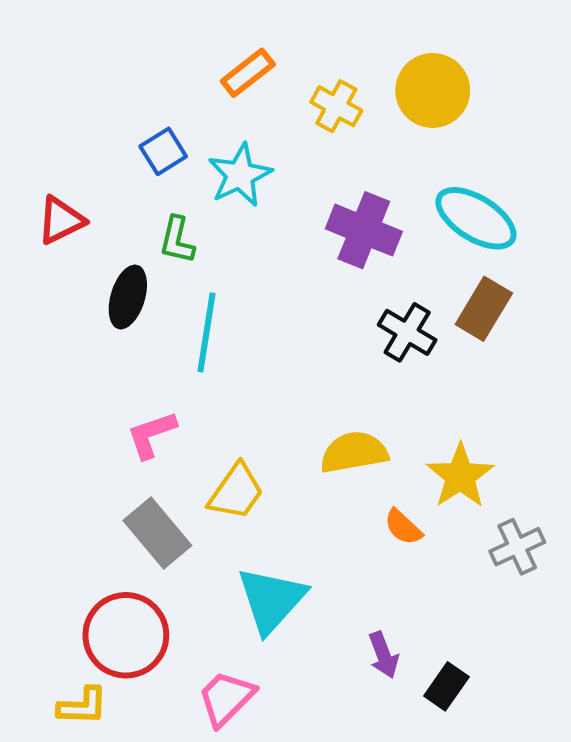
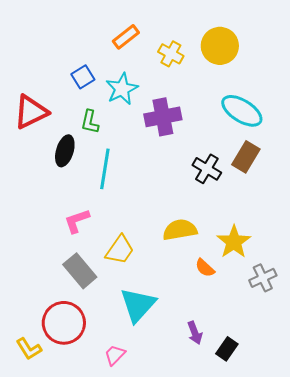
red triangle: (61, 220) -> (31, 112), size x1.4
purple cross: (364, 230) -> (163, 117), moved, turned -33
pink trapezoid: (226, 698) -> (115, 355), size x0.7
yellow L-shape: (83, 706) -> (29, 349), moved, turned 56

